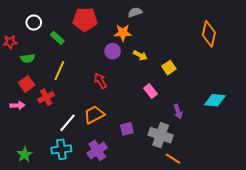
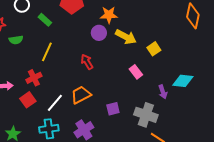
yellow arrow: (140, 55) -> (126, 37), size x1.5
red square: (27, 84) -> (28, 100), moved
cyan diamond: (215, 100) -> (183, 81), moved

